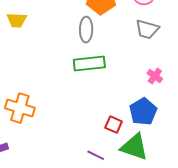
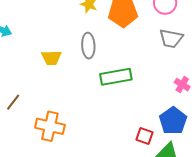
yellow trapezoid: (17, 20) -> (51, 58), moved
gray ellipse: (86, 30) -> (88, 46), moved

